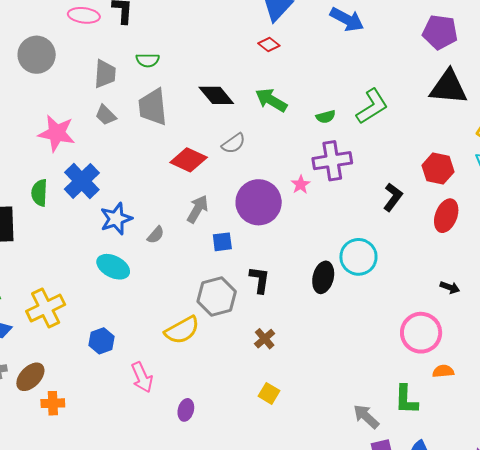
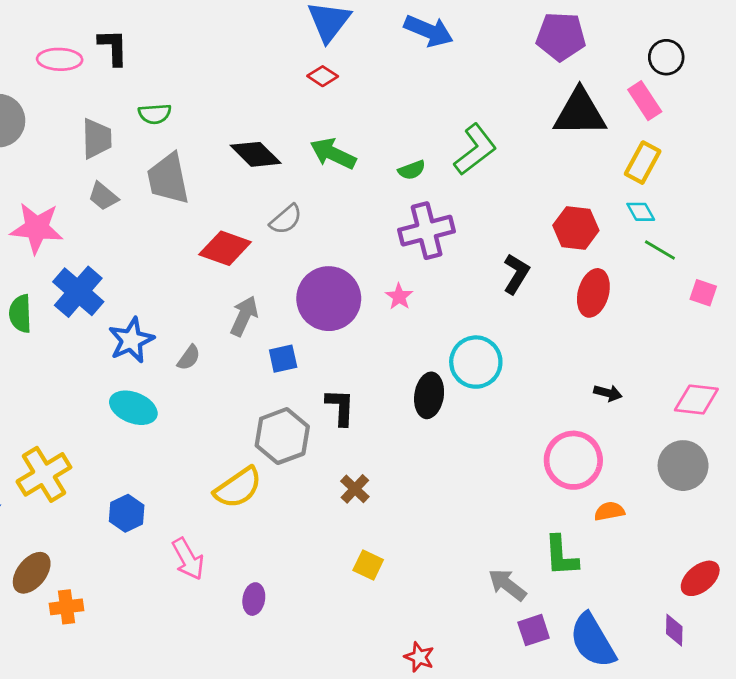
pink star: (301, 185) -> (399, 297), moved

